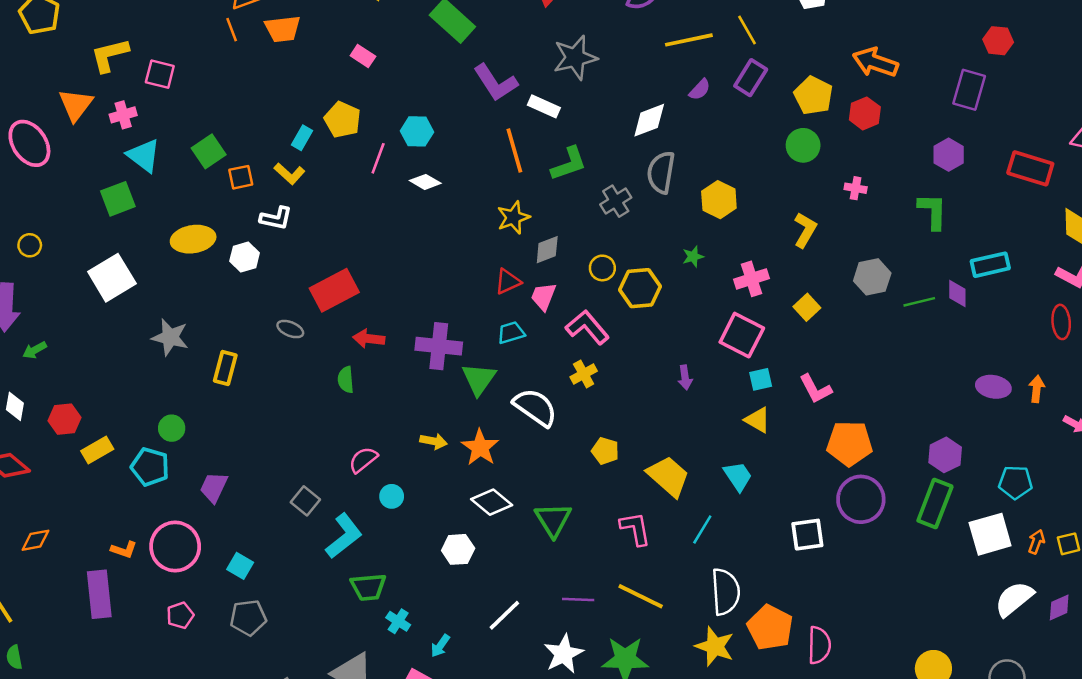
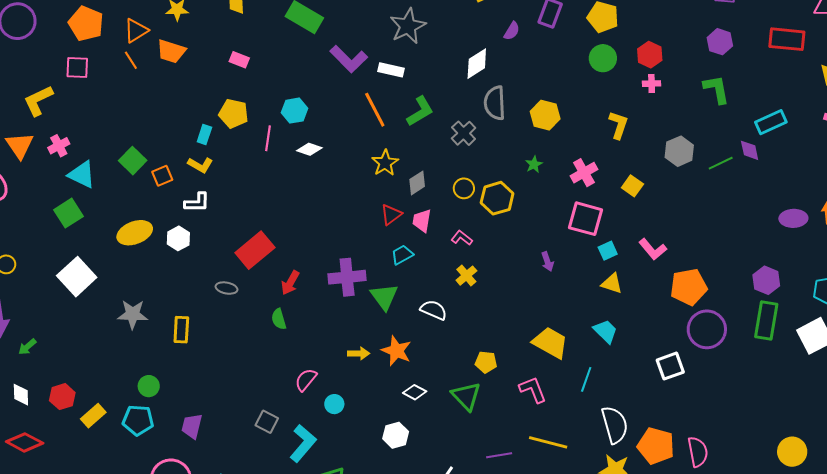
orange trapezoid: (283, 29) -> (171, 51), turned 36
pink square: (160, 74) -> (77, 68), moved
red hexagon: (865, 113) -> (650, 55), moved
pink L-shape: (587, 327) -> (462, 238), size x0.6
red arrow: (369, 339) -> (290, 283), turned -55
white semicircle: (535, 407) -> (434, 310), size x0.7
yellow pentagon: (605, 451) -> (486, 362), moved
white diamond: (492, 502) -> (415, 392), size x0.7

